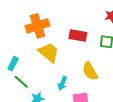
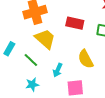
green line: (21, 82) -> (31, 60), moved

